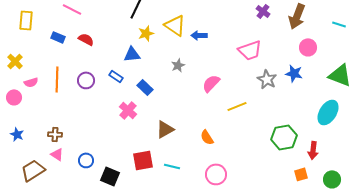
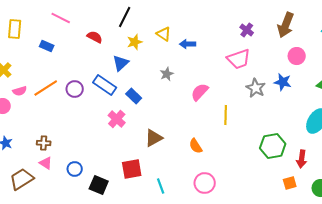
purple cross: (263, 11) -> (247, 30), moved
yellow triangle: (175, 25) -> (164, 34), size x0.7
red semicircle: (86, 39) -> (95, 37), moved
blue triangle: (132, 54) -> (121, 63), turned -36
blue rectangle: (116, 76) -> (105, 85), size x1.6
orange line: (57, 79) -> (46, 88), turned 55
yellow line: (237, 106) -> (226, 115), turned -66
cyan line: (172, 166) -> (161, 186), moved, turned 56

